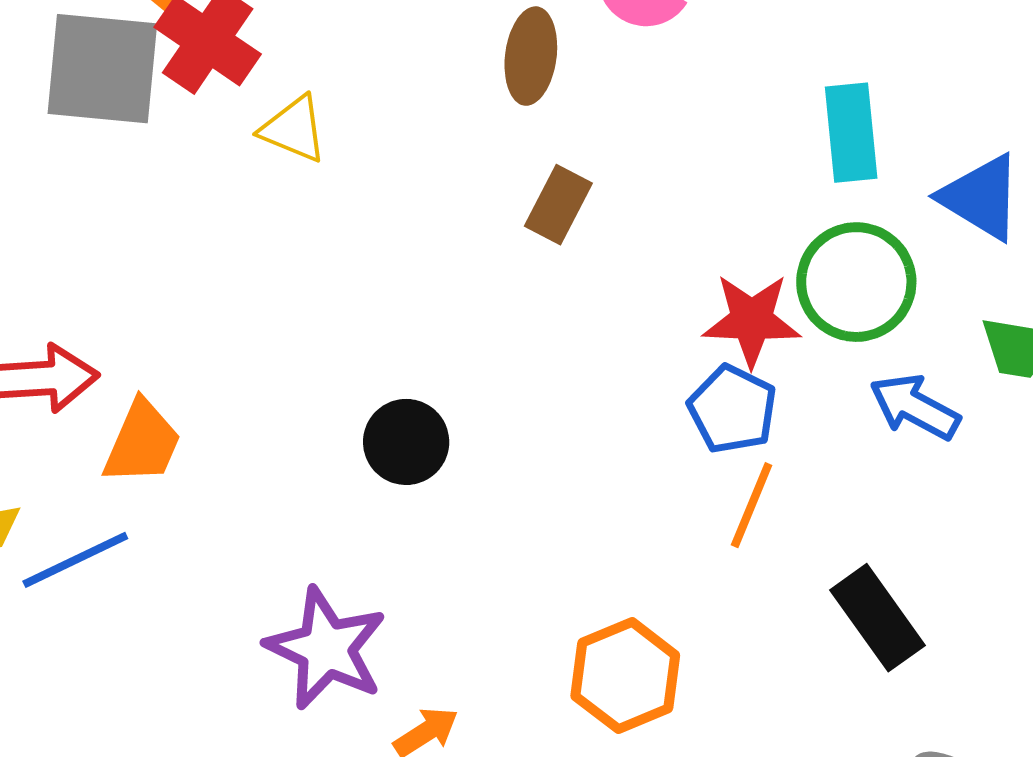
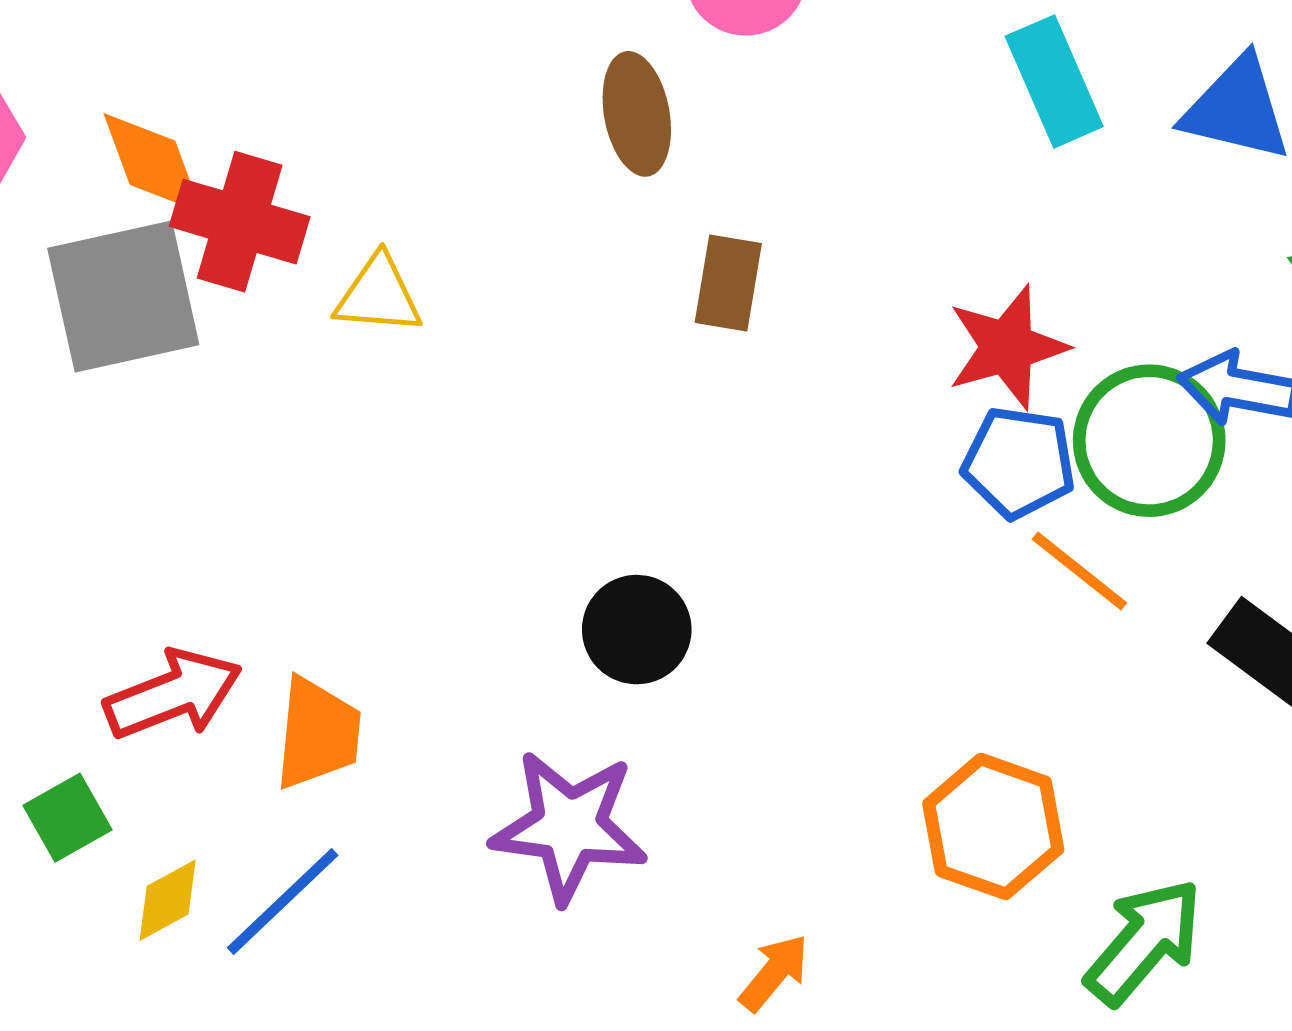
green circle: (856, 282) -> (1149, 441), moved
orange line: (752, 505) -> (1079, 571), turned -56
purple star: (326, 649) -> (569, 827), moved

